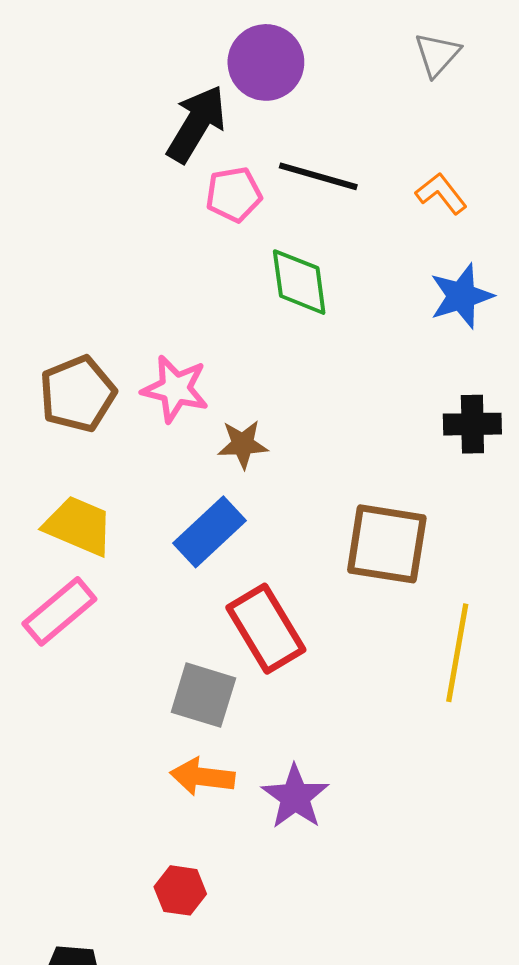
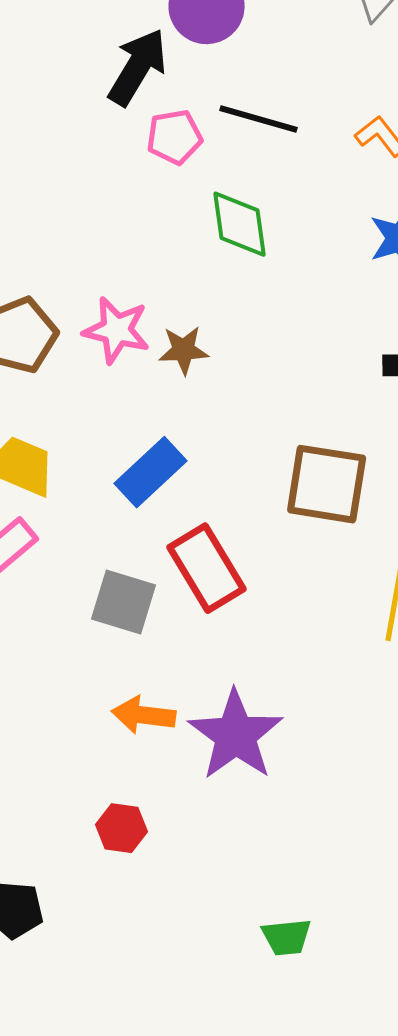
brown star: (243, 444) -> (184, 350), moved
gray square: (203, 695) -> (124, 602), moved
purple star: (295, 797) -> (236, 735), size x1.4

